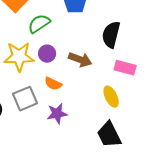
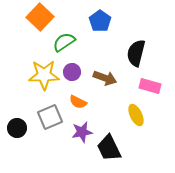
black trapezoid: (109, 135) -> (109, 148), moved

